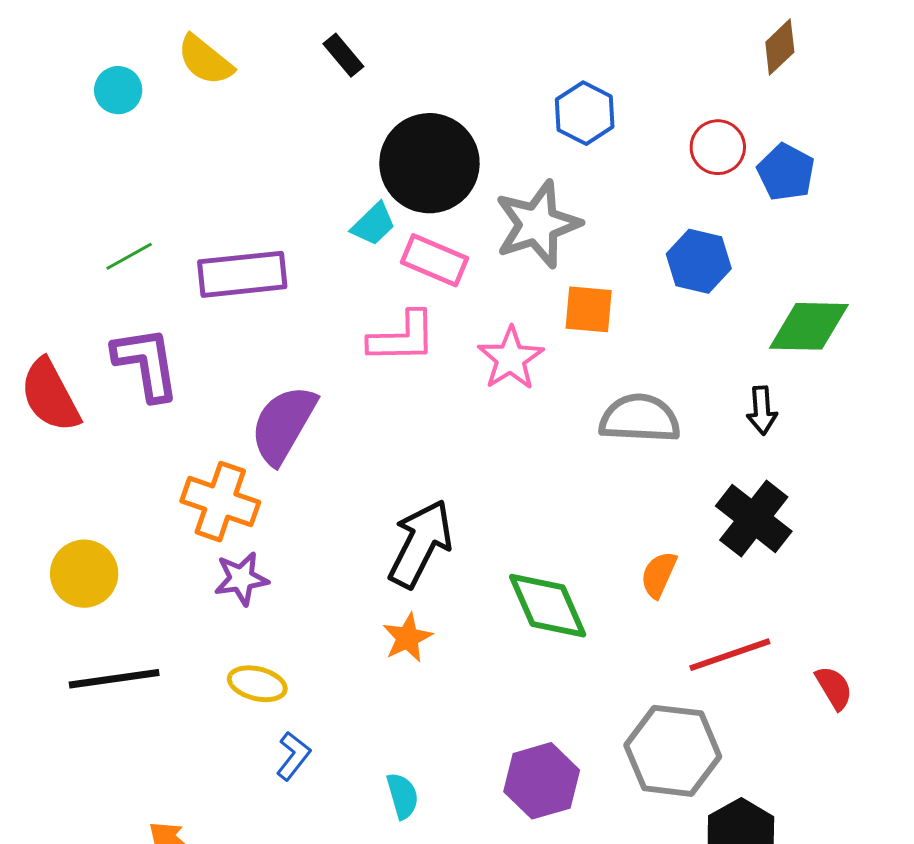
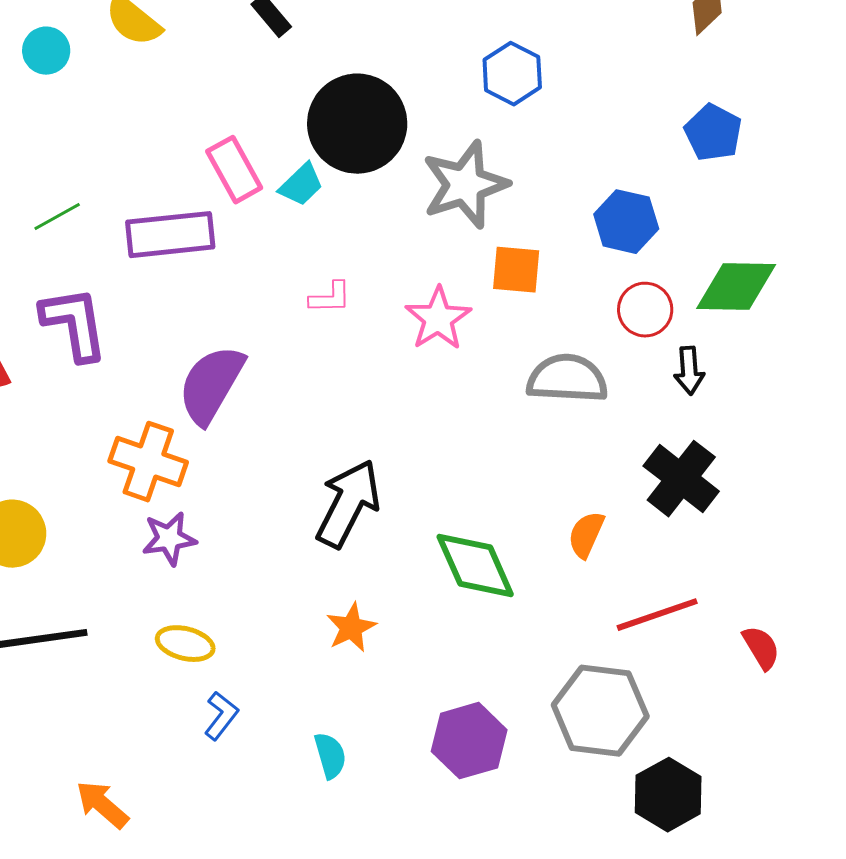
red circle: (718, 147) -> (645, 310), moved
pink rectangle: (434, 260) -> (234, 170), moved, turned 38
pink L-shape: (402, 337) -> (330, 298), size x0.6
orange star: (407, 638) -> (351, 628), moved

